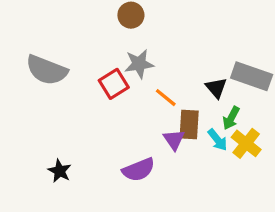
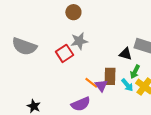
black triangle: (216, 88) -> (126, 54), turned -32
orange line: (166, 98) -> (91, 83), moved

